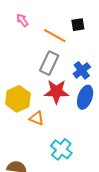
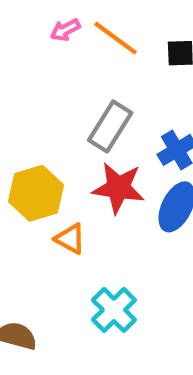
pink arrow: (22, 20) -> (65, 30), turned -88
orange line: (55, 36) -> (115, 38), moved

